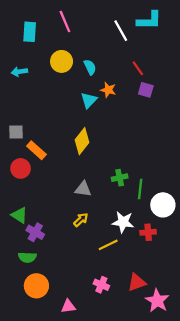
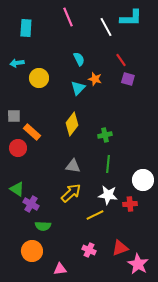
pink line: (65, 22) -> (68, 17), moved
yellow circle: (62, 61) -> (39, 78), moved
green cross: (120, 178) -> (105, 135), moved
green line: (140, 189) -> (108, 164), moved
yellow arrow: (81, 220) -> (71, 193), size x1.5
green semicircle: (27, 257) -> (43, 226), moved

